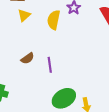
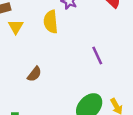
purple line: (50, 65) -> (97, 55), moved

